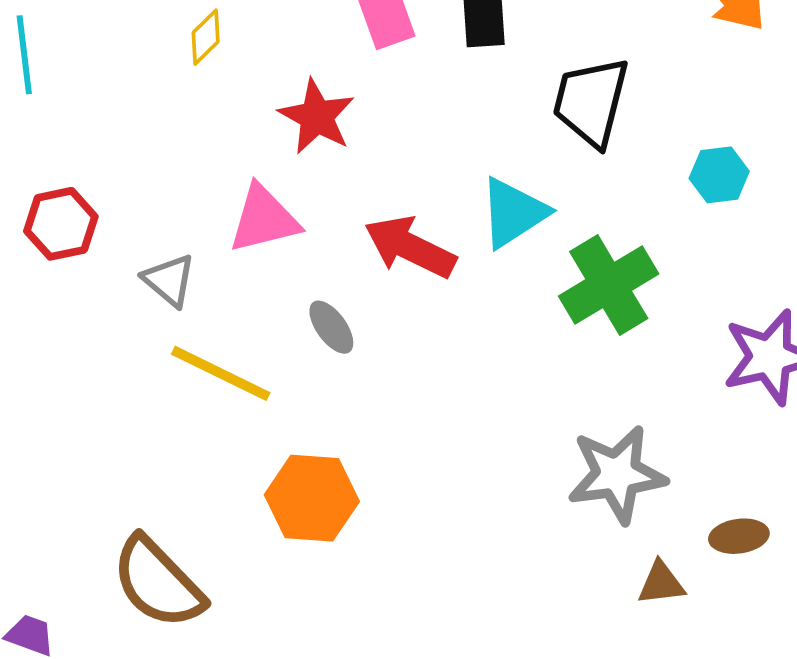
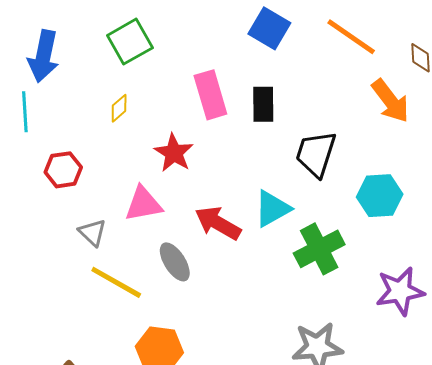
cyan hexagon: (719, 175) -> (380, 196), size x1.5
red hexagon: (61, 224) -> (63, 170), moved
gray ellipse: (331, 327) -> (175, 262), size x1.4

